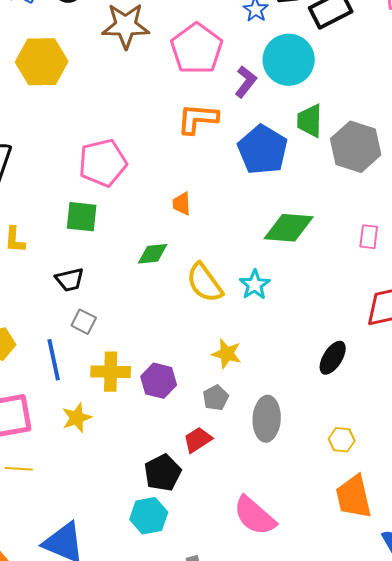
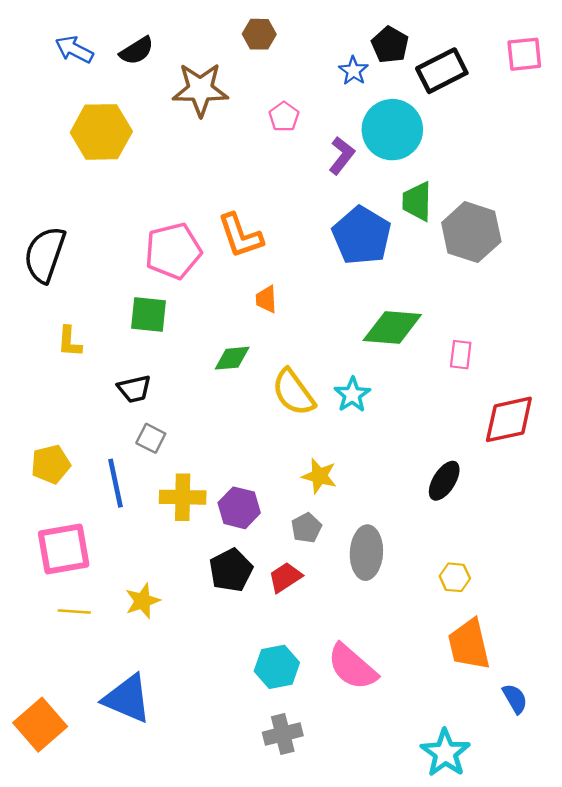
pink pentagon: (197, 49) -> (284, 117), size x0.5
orange L-shape: (198, 119) -> (240, 236), moved, turned -114
pink rectangle: (369, 237) -> (461, 355), moved
yellow star: (77, 418) -> (143, 601), moved
black pentagon: (163, 473) -> (231, 570), moved
cyan hexagon: (149, 516) -> (277, 667), moved

